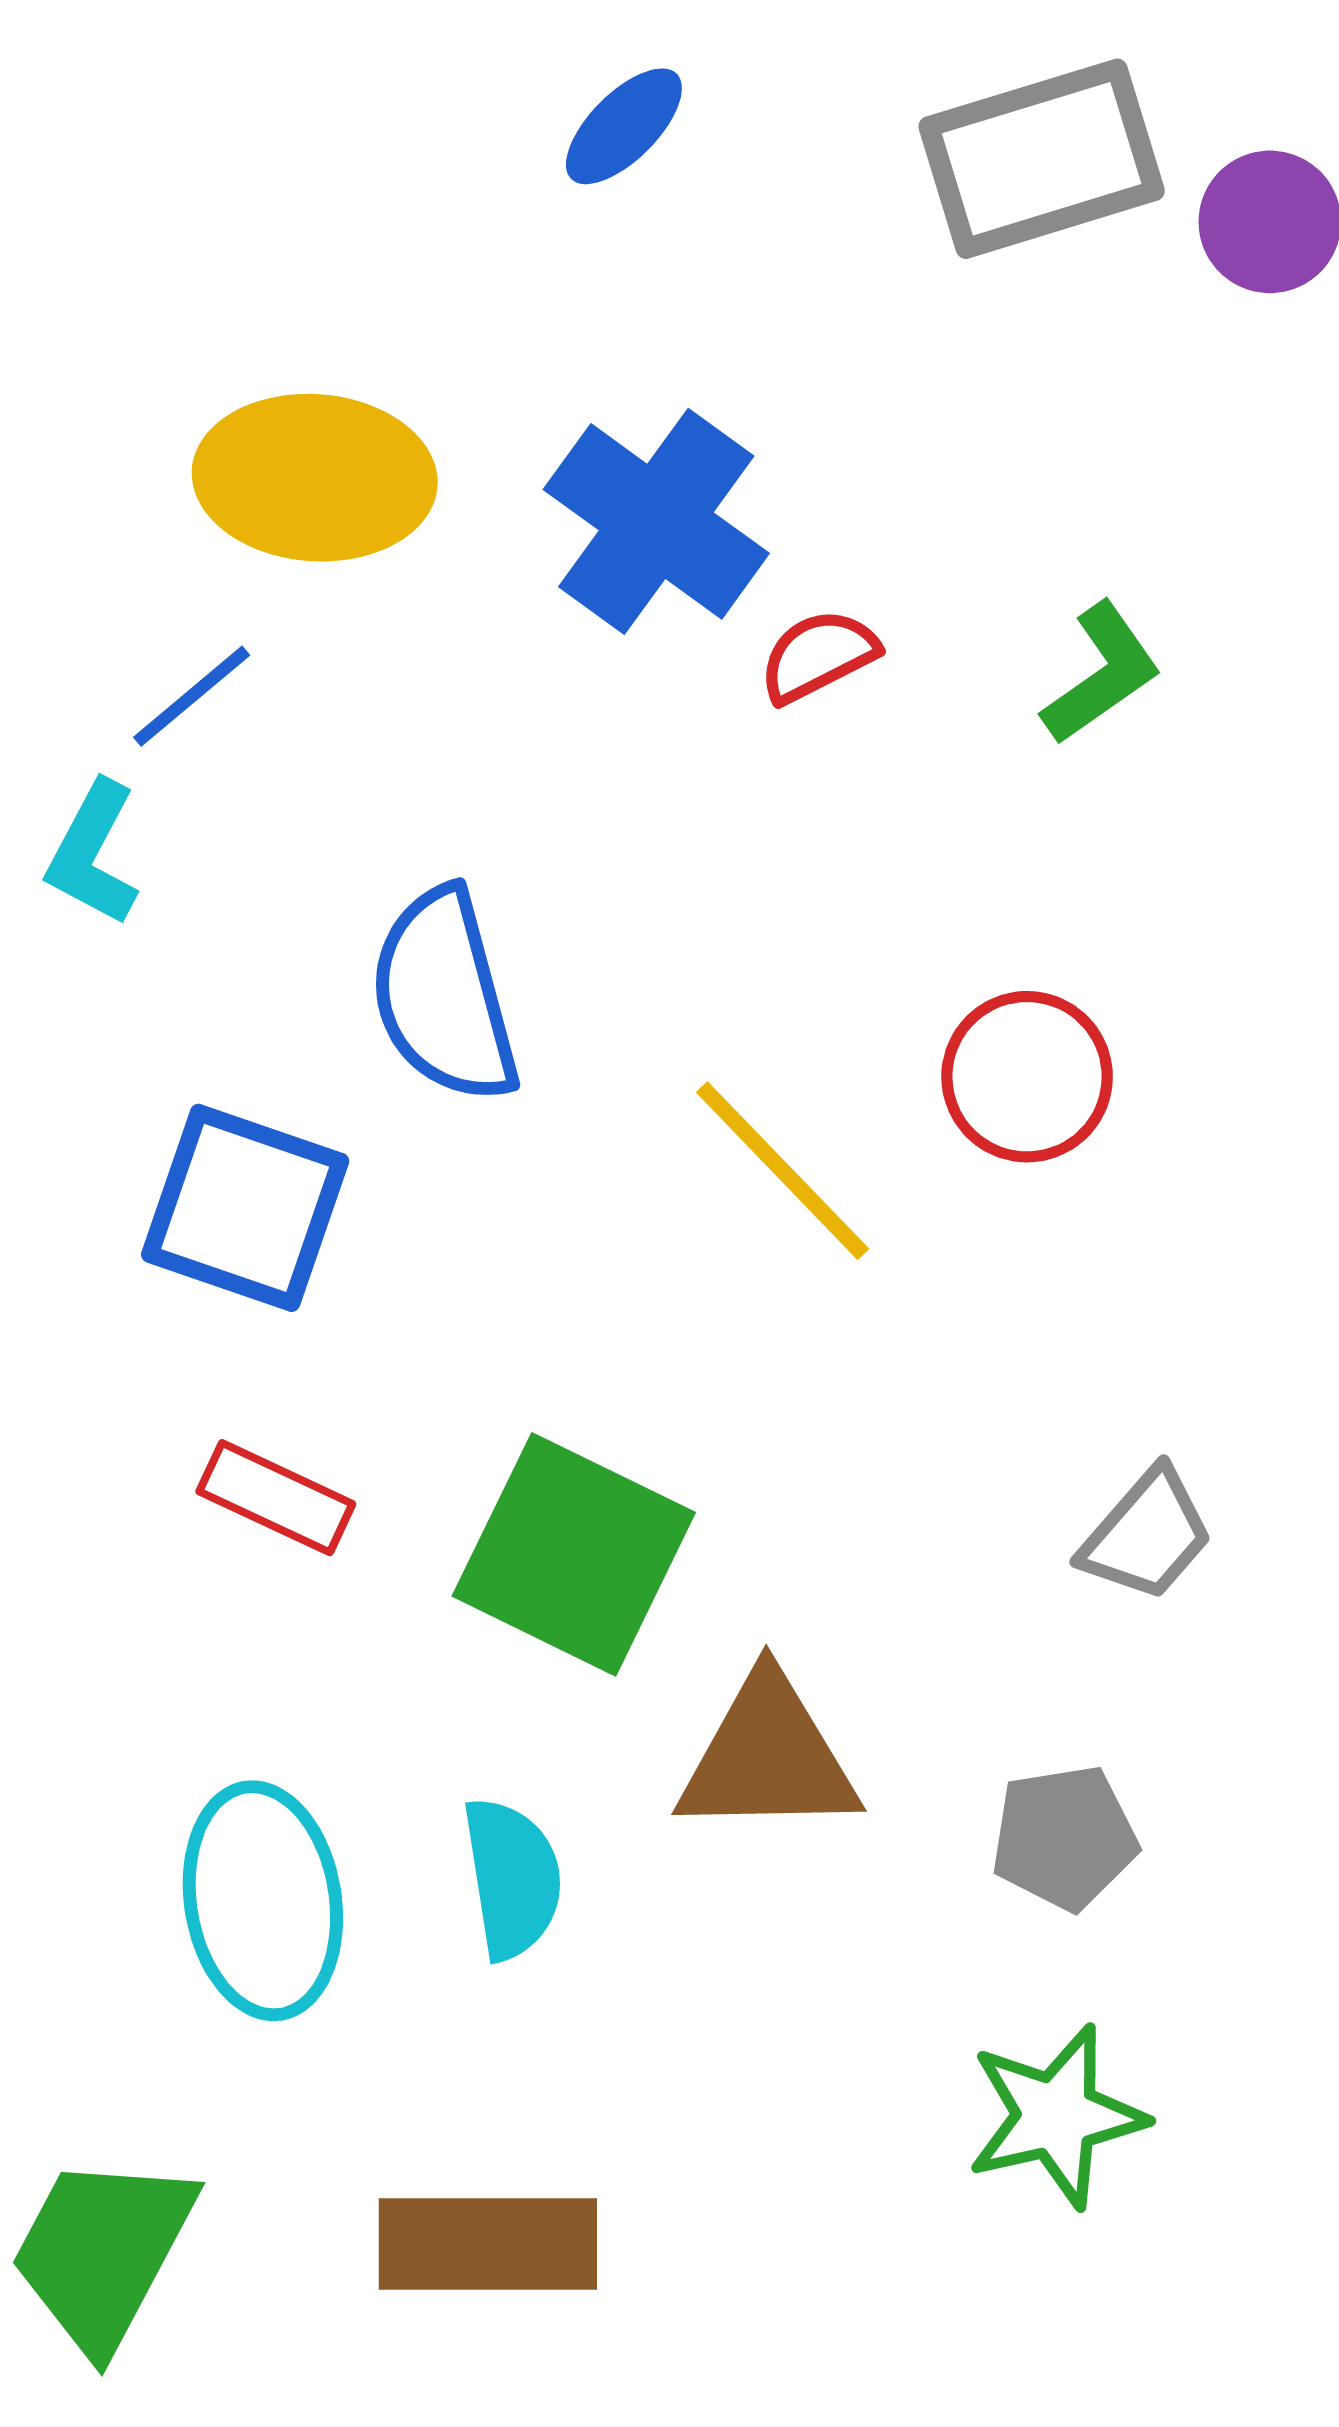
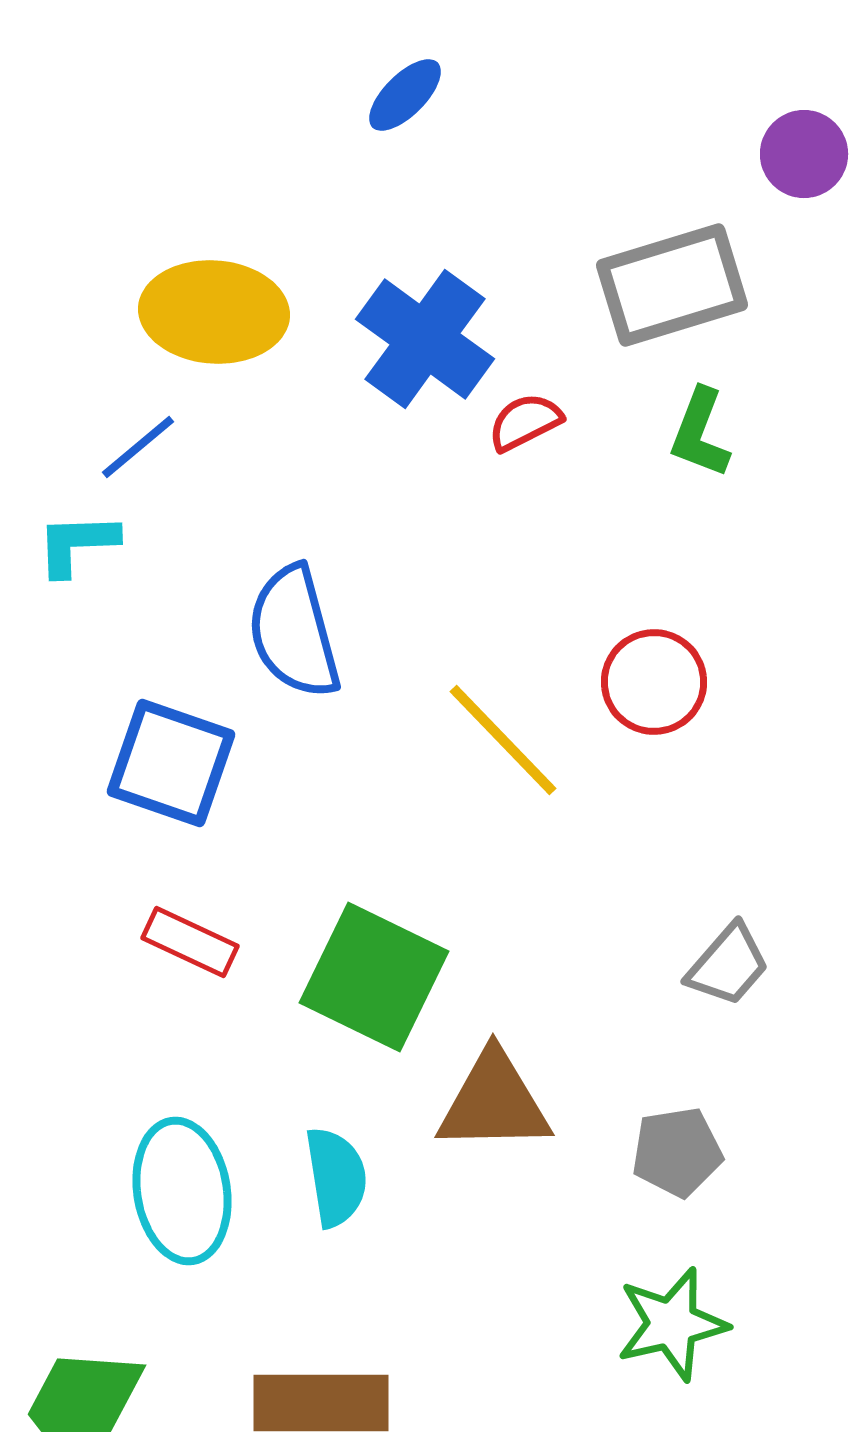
gray rectangle: (1042, 159) -> (672, 285), moved
green L-shape: (1102, 674) -> (700, 433), turned 146
cyan L-shape: (93, 853) -> (77, 544), turned 60

